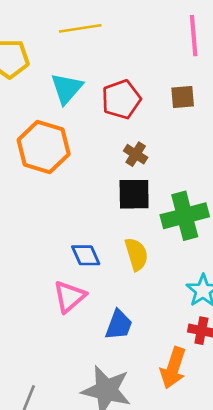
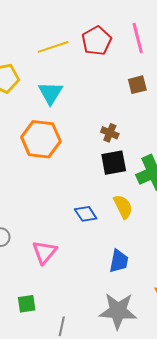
red pentagon: (121, 99) -> (97, 41), moved
pink triangle: (69, 297) -> (44, 252), moved

